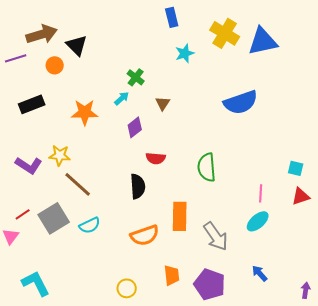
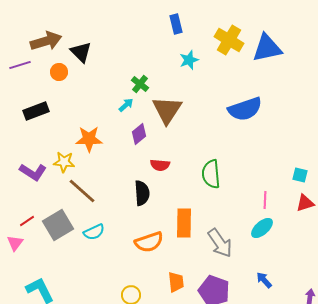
brown triangle: (163, 103) -> (167, 110), size x2.0
orange star: (85, 112) -> (89, 139), moved

